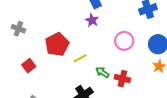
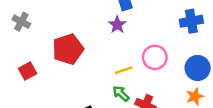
yellow line: (80, 58) -> (124, 70), moved

